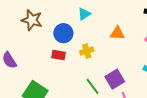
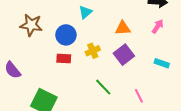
purple square: (115, 79) -> (124, 55), moved

